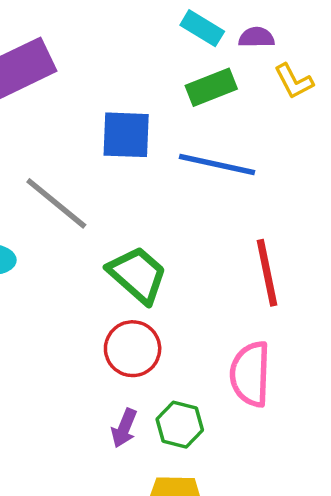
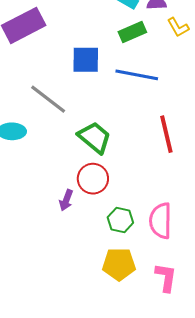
pink semicircle: (250, 374) -> (161, 221), moved
purple arrow: (124, 428) -> (66, 200), moved

